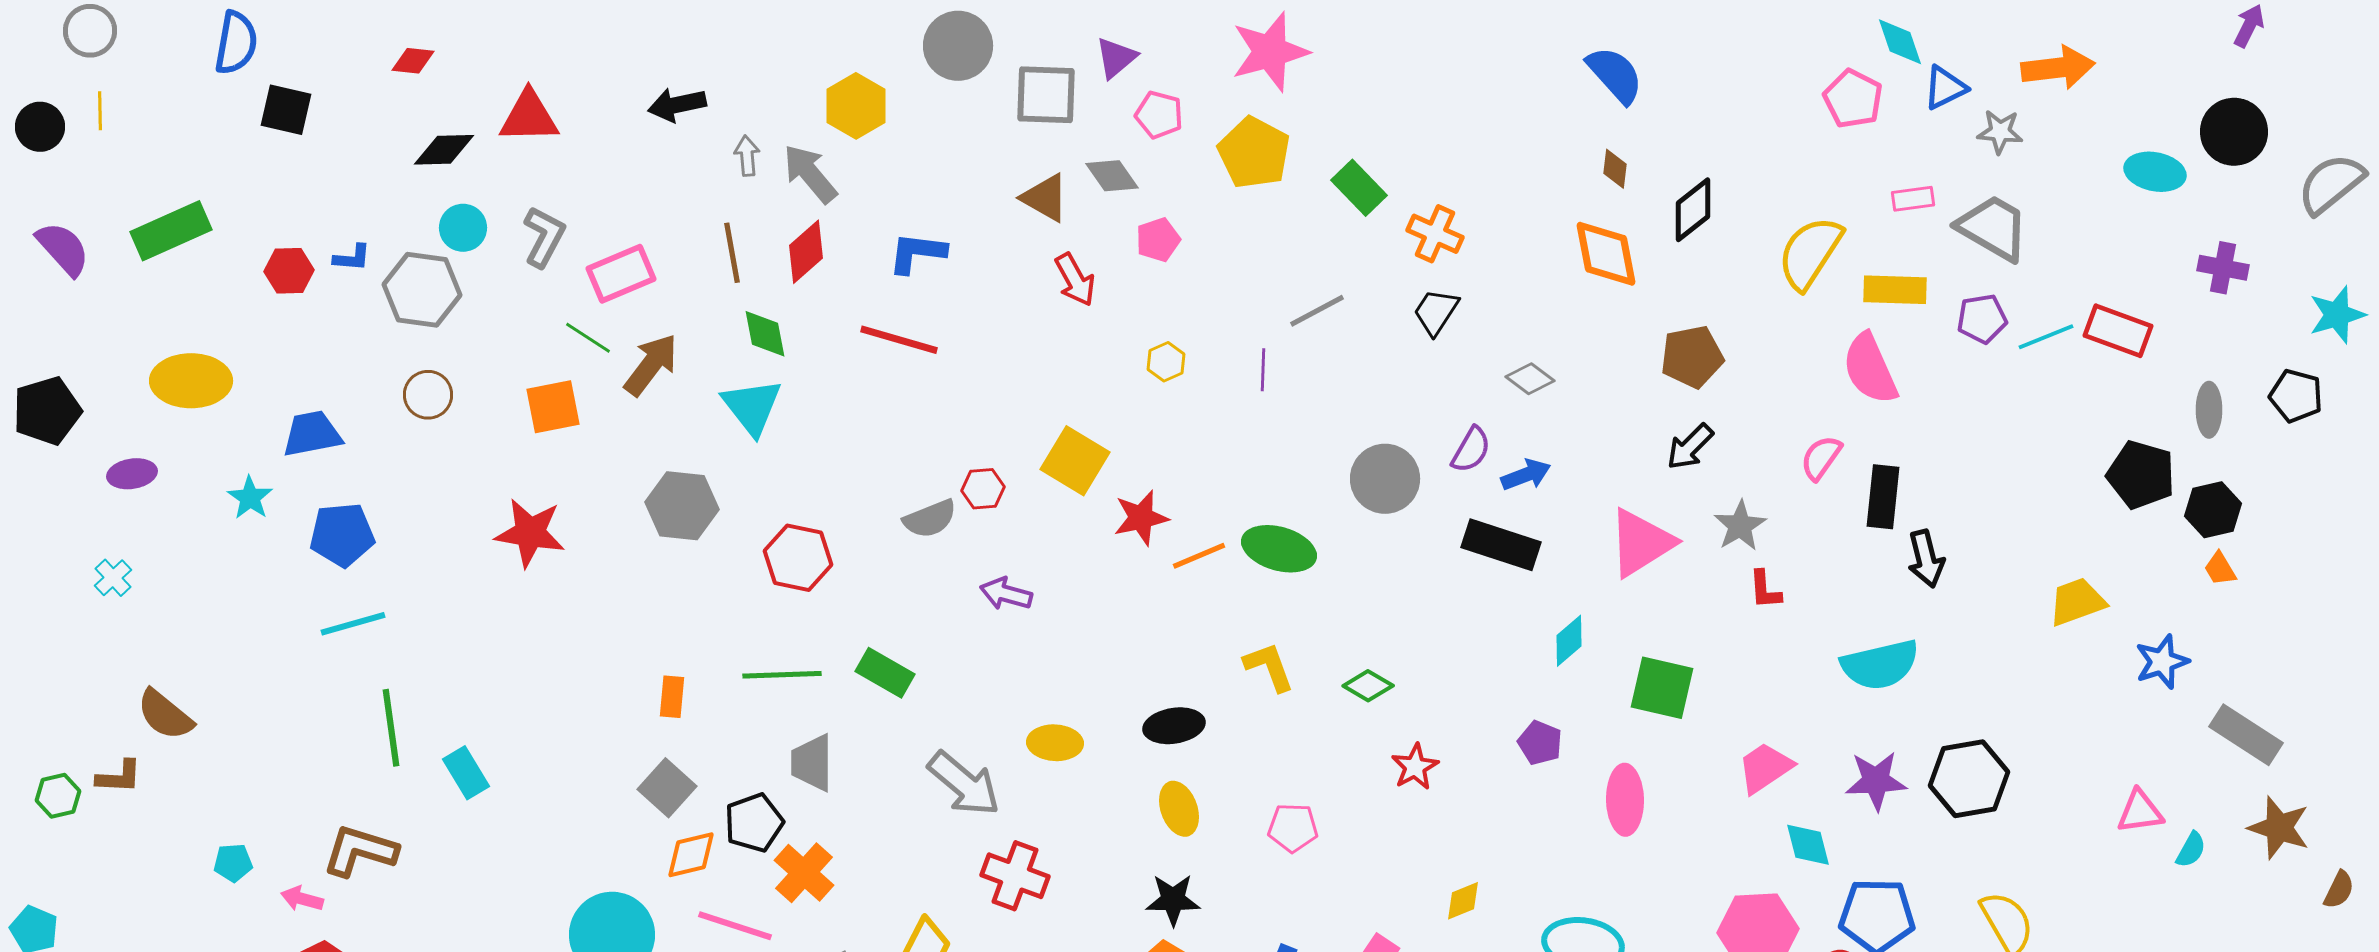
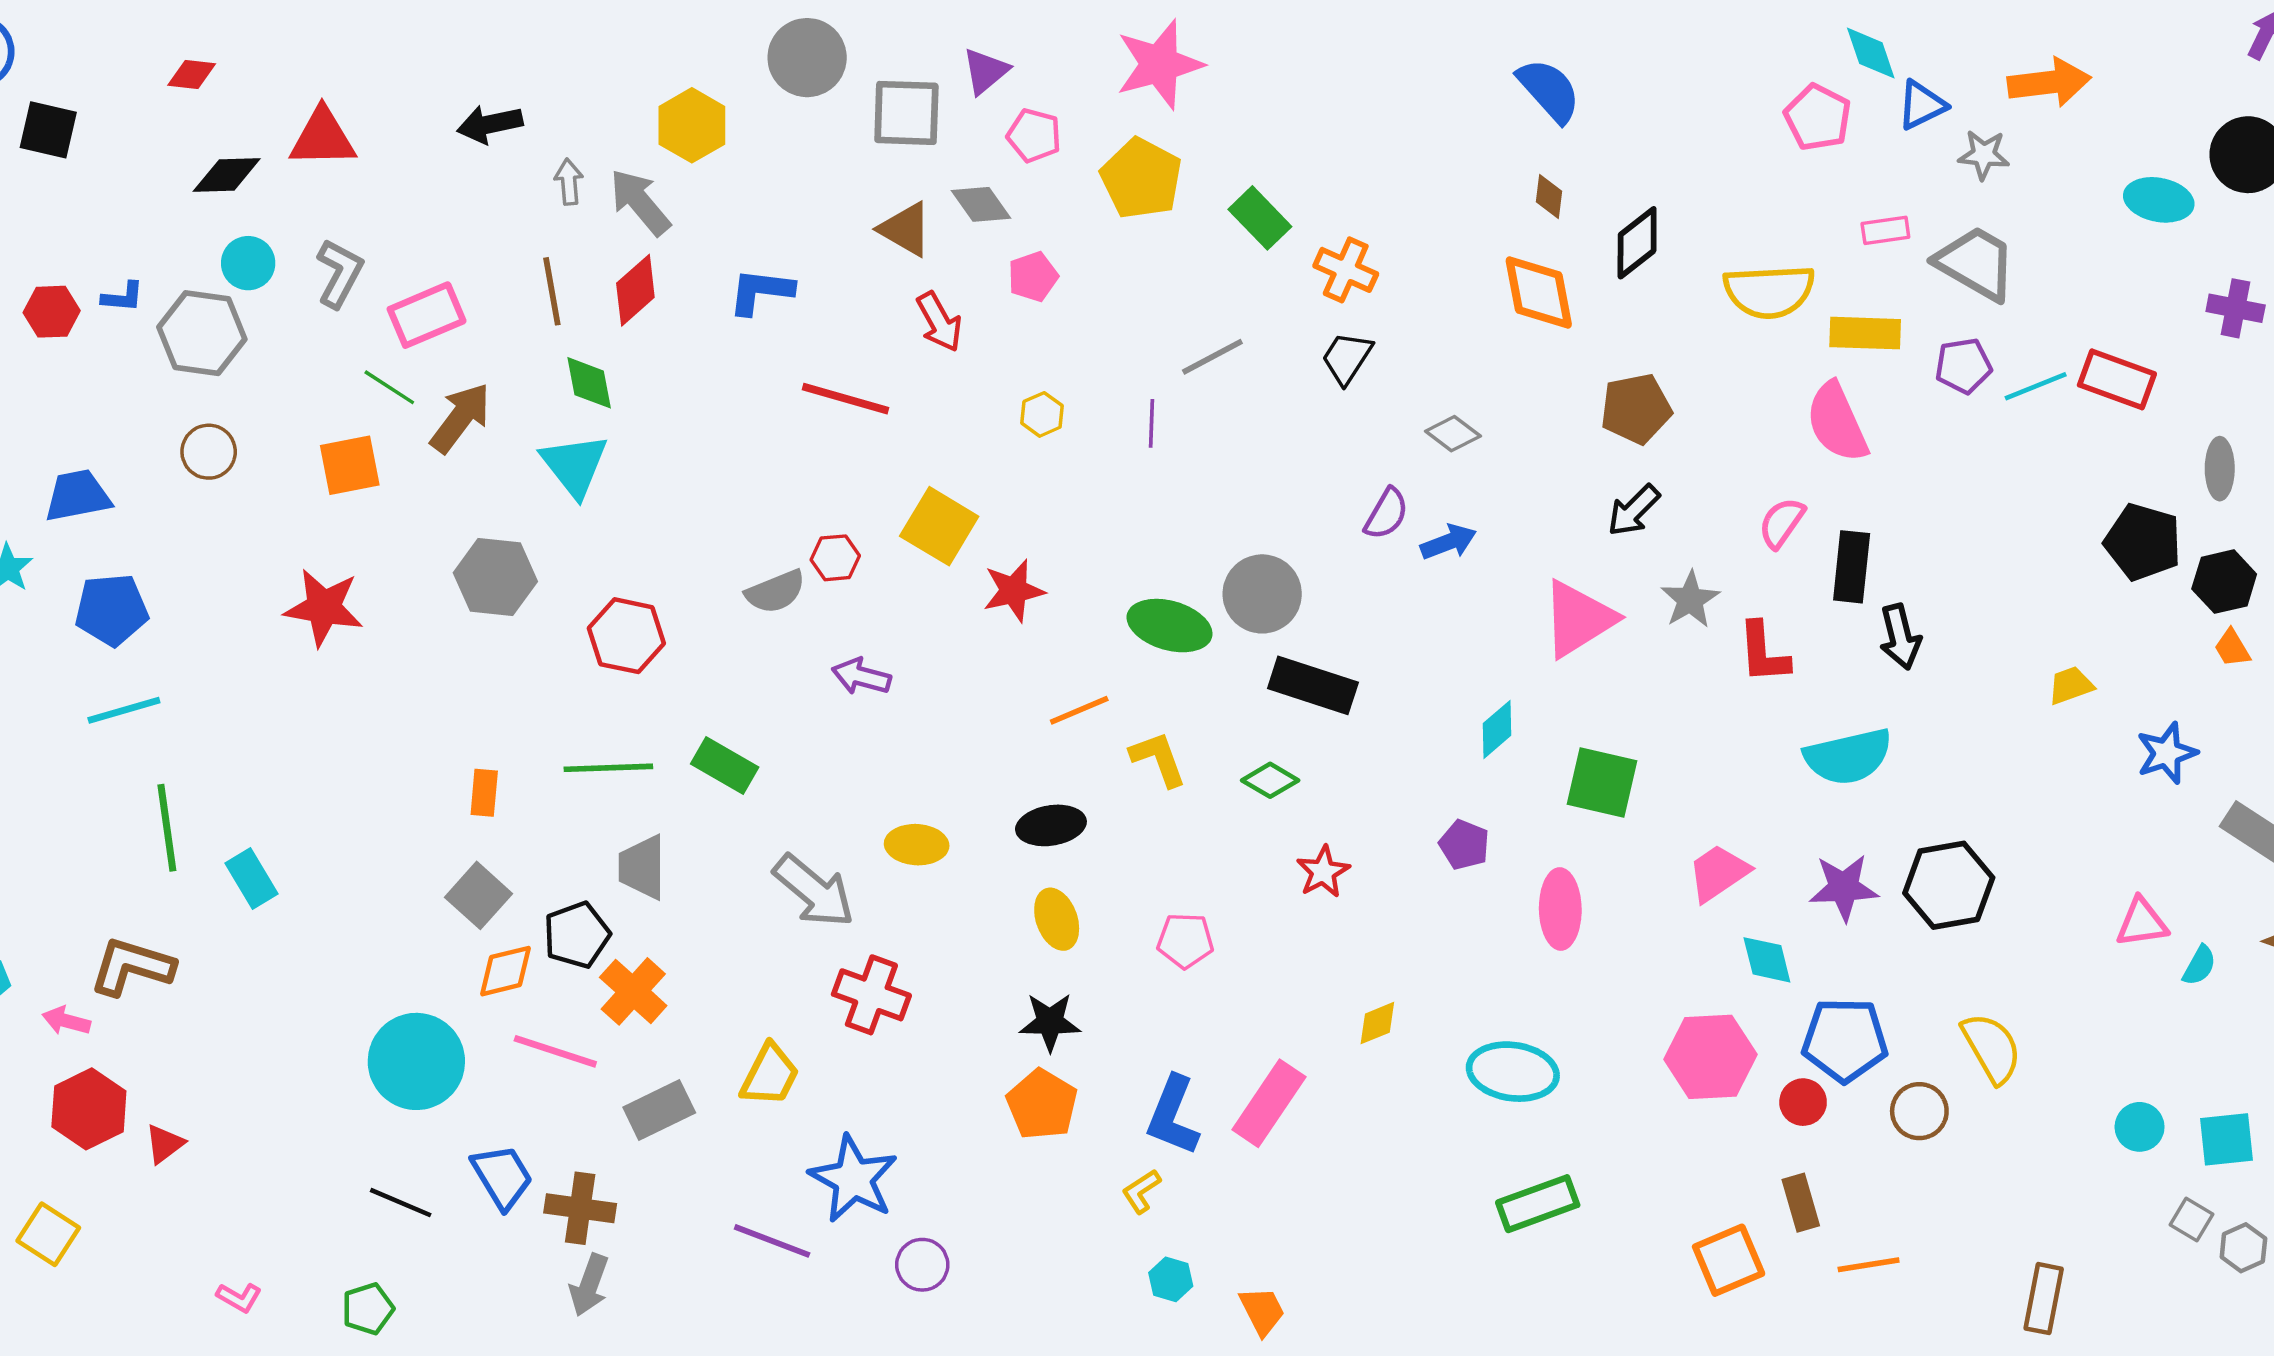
yellow semicircle: (1810, 253) -> (1769, 291), turned -126
red line: (899, 340) -> (845, 399), moved
gray circle: (1385, 479) -> (1262, 594), moved
black rectangle: (1501, 545) -> (1313, 685), moved
orange line: (1199, 556) -> (1079, 710), moved
red L-shape: (1765, 590) -> (1764, 653), moved, size x1.4
yellow trapezoid: (2077, 602) -> (2071, 685), size x0.7

